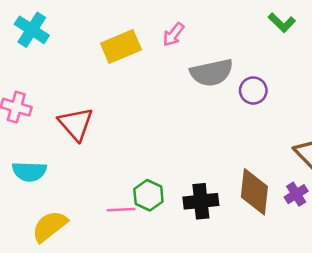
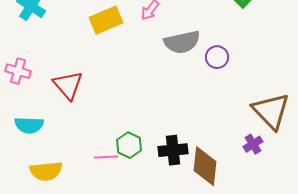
brown diamond: (254, 192) -> (205, 166), moved
yellow semicircle: (50, 226) -> (46, 171), turned -148

